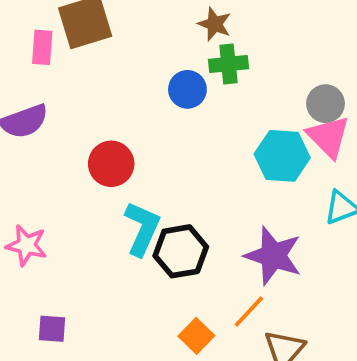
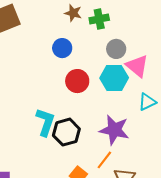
green cross: (228, 64) -> (99, 19), moved
gray circle: (326, 104) -> (116, 49), moved
red circle: (111, 164) -> (77, 81), moved

